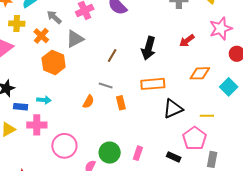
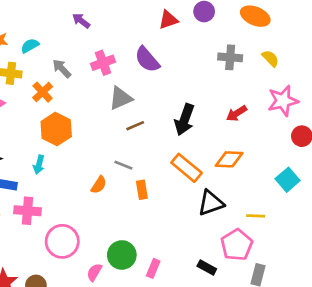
gray triangle: (75, 39) -> (121, 98), moved
brown line: (112, 56) -> (135, 126), turned 32
orange diamond: (200, 73) -> (229, 159), moved
orange rectangle: (153, 84) -> (187, 168), turned 40
cyan arrow: (44, 100) -> (39, 165), moved, turned 96
pink rectangle: (138, 153) -> (153, 268), moved

